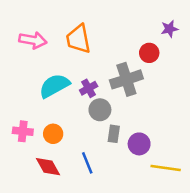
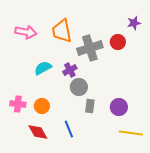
gray cross: (126, 79) -> (90, 48), moved
cyan semicircle: (54, 86) -> (43, 68), size x0.7
purple circle: (139, 144) -> (119, 107), moved

